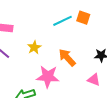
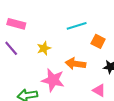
orange square: (83, 18) -> (98, 41), moved
orange arrow: (67, 58) -> (76, 64), turned -48

